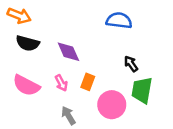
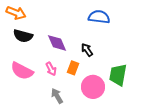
black arrow: (131, 64) -> (87, 50), moved

